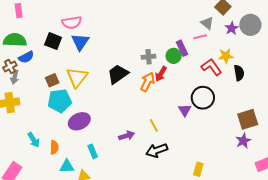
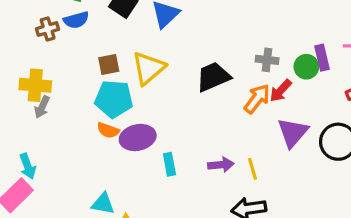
gray arrow: (15, 77) -> (42, 107), moved
purple triangle: (185, 110) -> (293, 132), moved, size x1.5
purple arrow: (127, 136) -> (221, 165), moved
cyan arrow: (34, 140) -> (28, 166), moved
orange semicircle: (54, 147) -> (108, 130), moved, turned 96
cyan rectangle: (93, 151) -> (169, 164), moved

